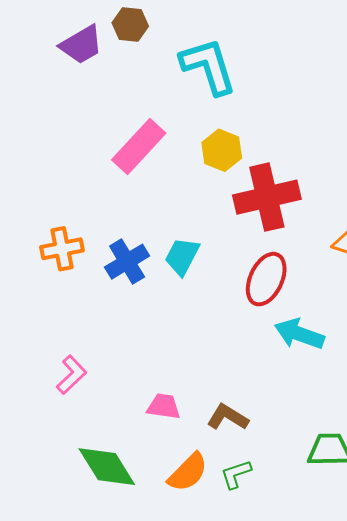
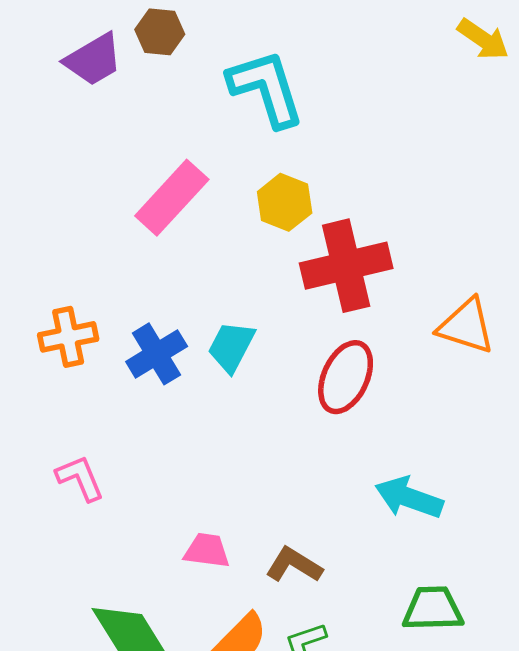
cyan arrow: (299, 334) -> (409, 498), moved
pink L-shape: (71, 375) -> (80, 478), moved, turned -69

